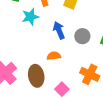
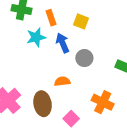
blue arrow: (59, 30) -> (63, 43), moved
gray circle: (82, 36) -> (84, 58), moved

